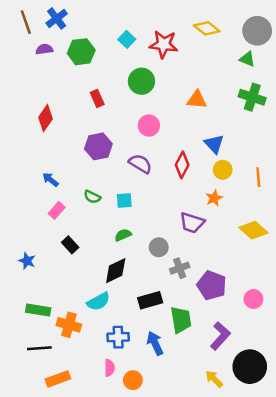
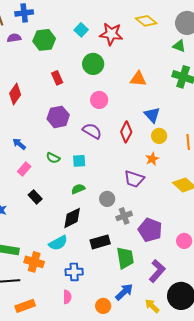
blue cross: (57, 18) -> (24, 13), turned 30
blue arrow: (155, 343) -> (124, 292), moved, turned 72
orange circle: (133, 380) -> (103, 306), moved

